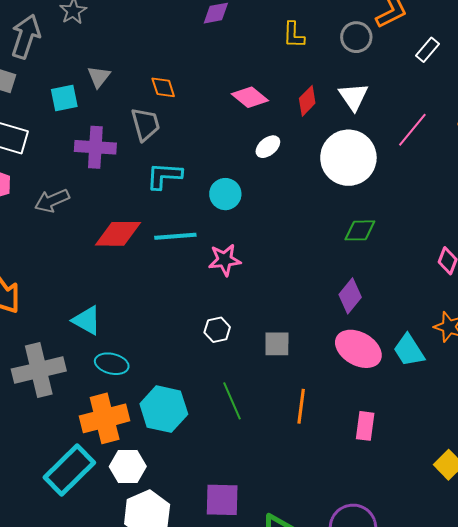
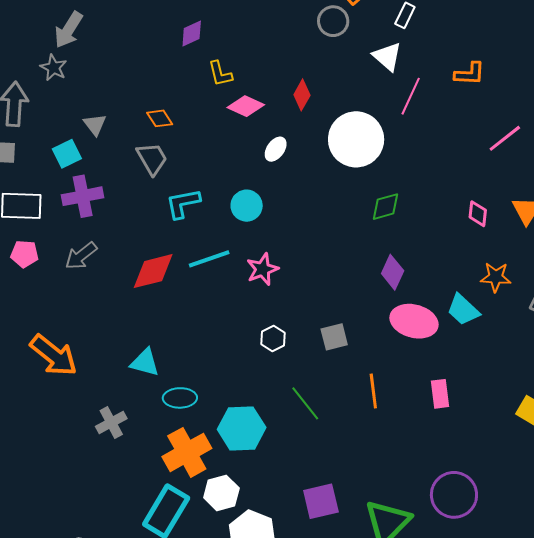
yellow L-shape: (294, 35) -> (220, 74), moved
white triangle: (353, 97) -> (387, 57), moved
purple cross: (95, 147) -> (83, 196), moved
gray cross: (39, 370) -> (111, 422), size x0.6

